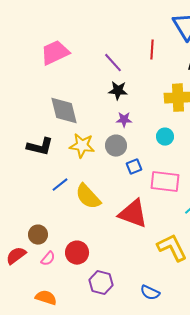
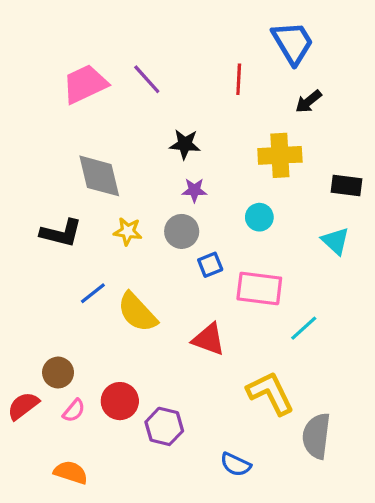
purple line: (113, 63) -> (147, 79), moved
yellow star: (82, 146) -> (128, 231), size x0.7
red triangle: (133, 214) -> (209, 339), size x0.7
purple hexagon: (101, 283) -> (164, 426), moved

